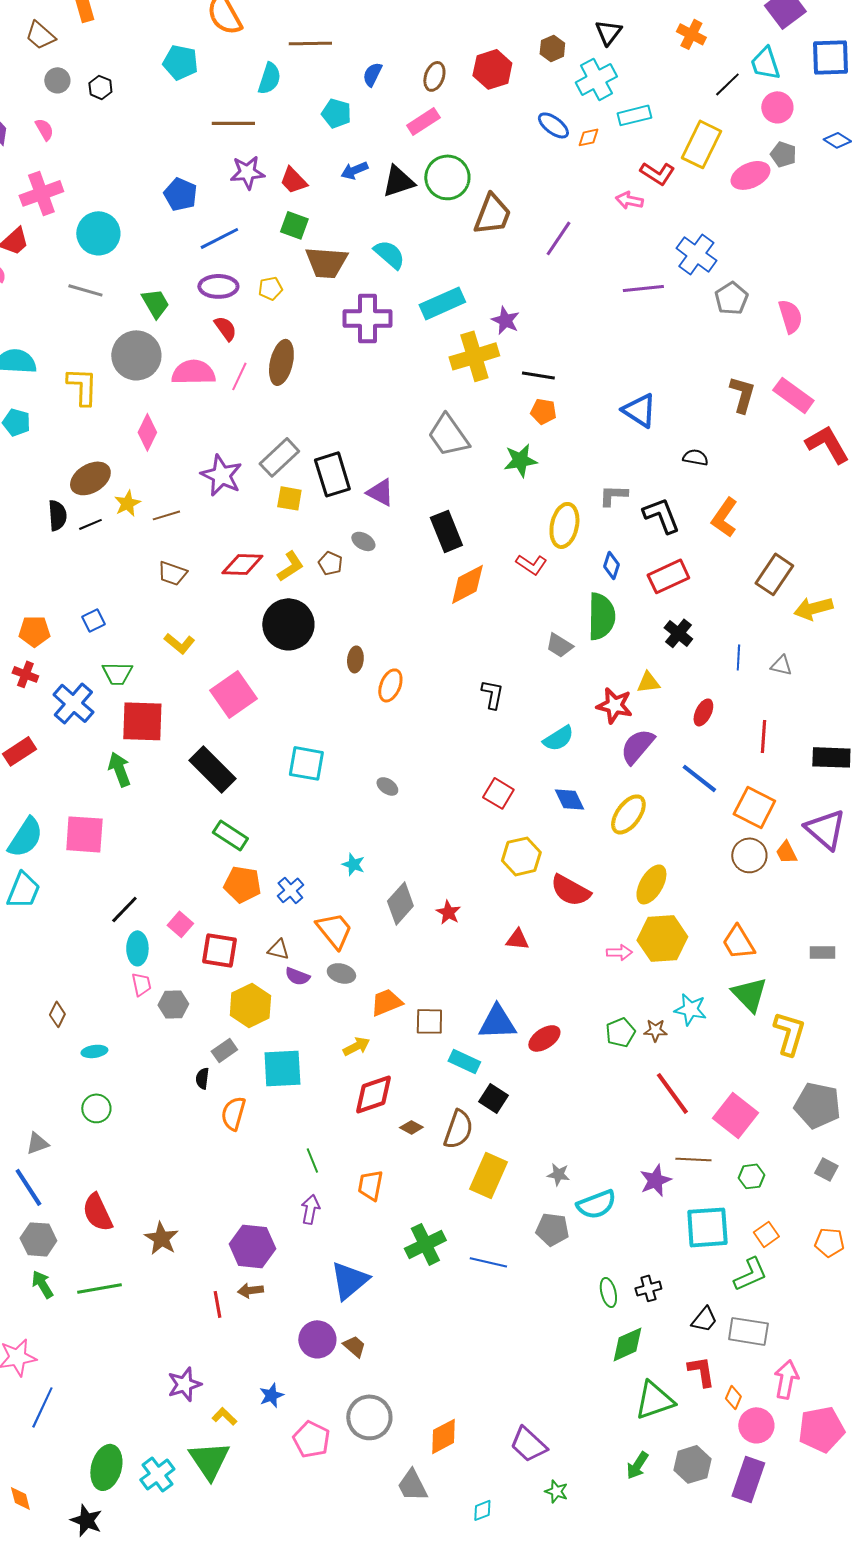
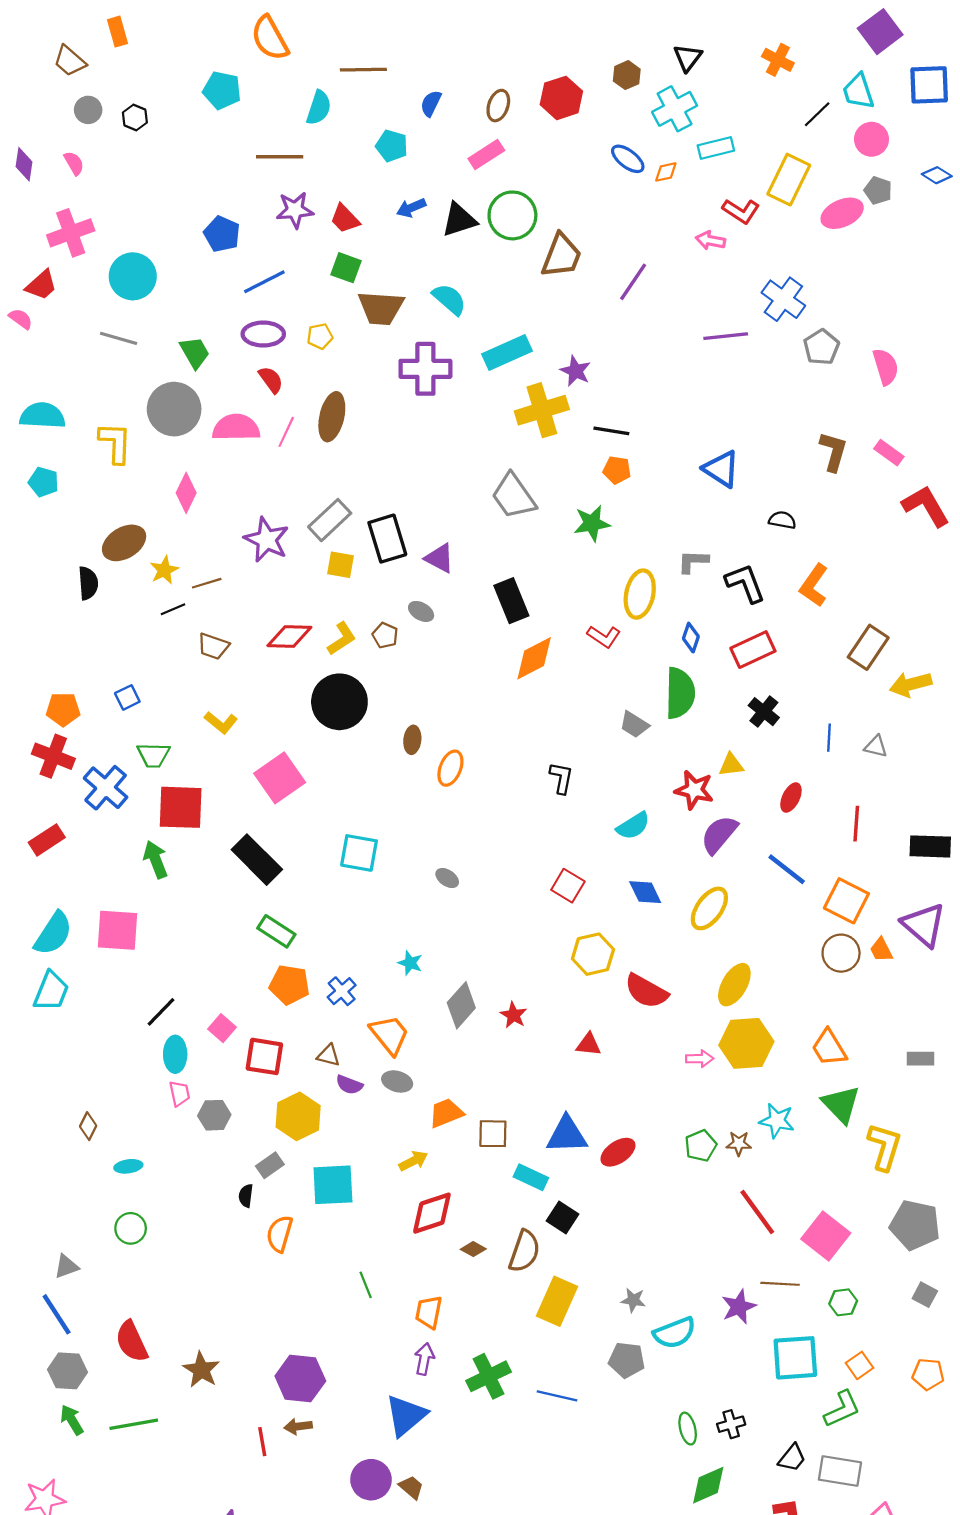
pink rectangle: (793, 395) -> (889, 453), size x0.7
black line: (90, 524) -> (173, 609), moved
red cross: (25, 674) -> (53, 756), size x1.5
purple arrow: (310, 1209) -> (424, 1359), moved

